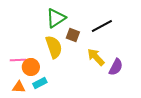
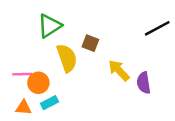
green triangle: (56, 18) -> (50, 26), moved
black line: (102, 26) -> (157, 28), moved
purple semicircle: (116, 67) -> (144, 83), turned 144

